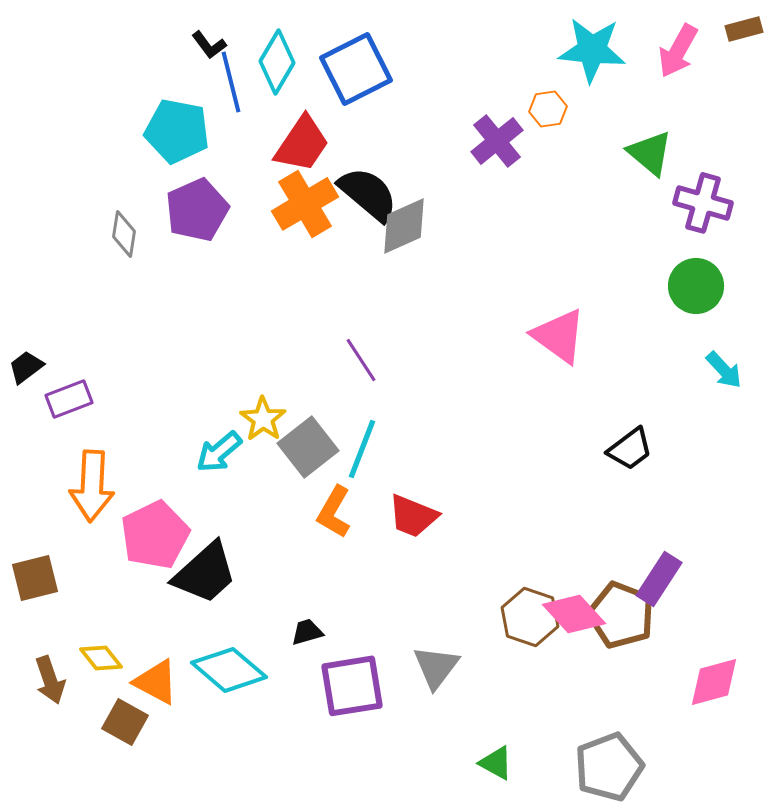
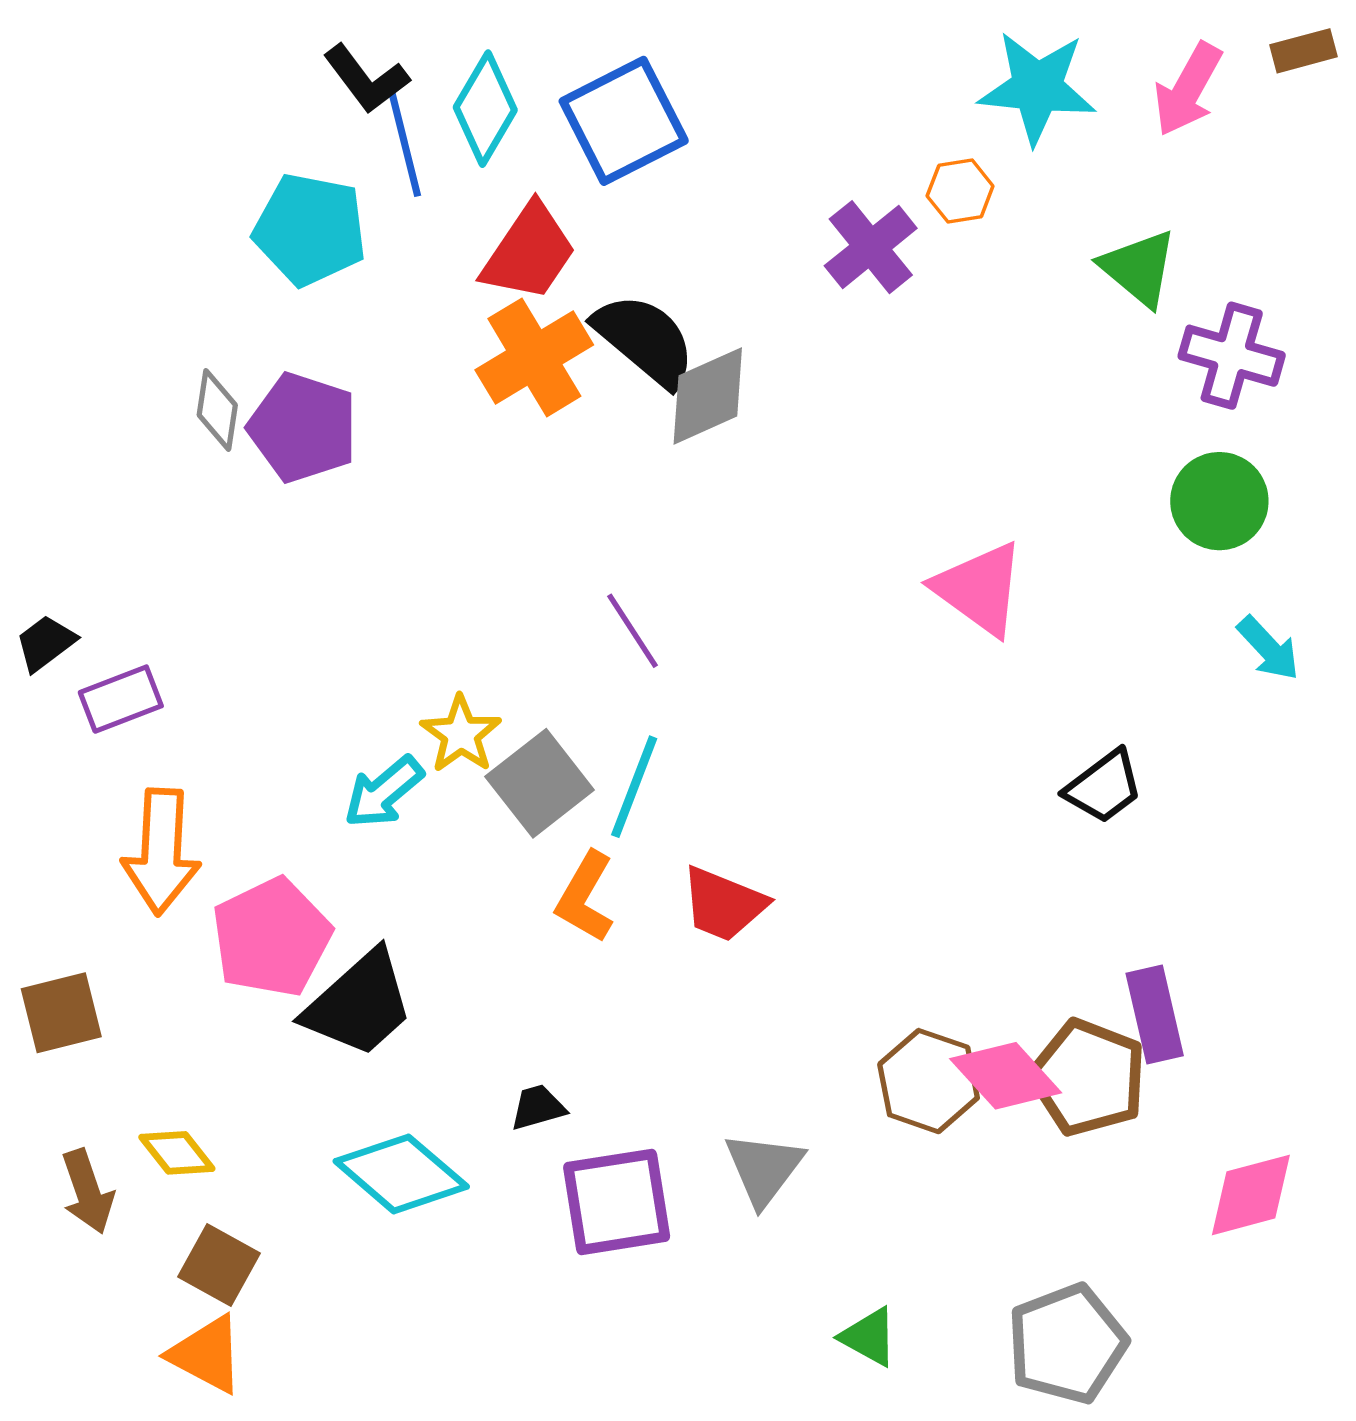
black L-shape: (209, 45) -> (366, 79), size x1.4
purple pentagon: (197, 210) -> (303, 428), moved, turned -30
purple rectangle: (659, 579) -> (1155, 1014), turned -46
orange triangle: (156, 682) -> (207, 1354), moved

